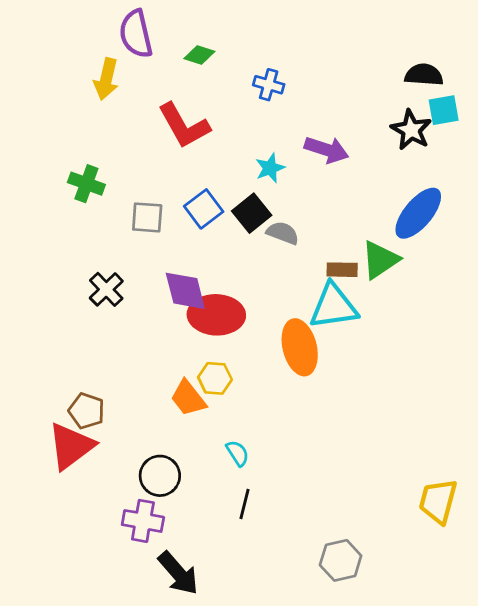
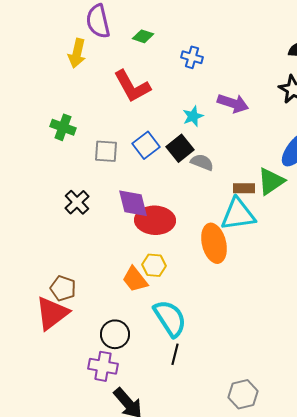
cyan semicircle: (238, 453) -> (170, 318), size x2.0

